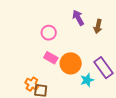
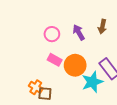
purple arrow: (78, 18) -> (79, 32), moved
cyan star: (87, 80) -> (92, 82), size x1.5

